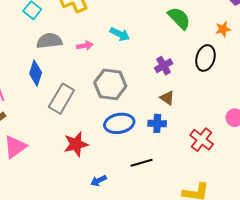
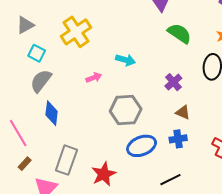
gray semicircle: (49, 41) -> (41, 81), moved, turned -35
gray rectangle: (61, 99) -> (66, 160), moved

